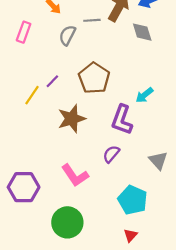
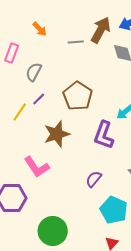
gray semicircle: (67, 35) -> (34, 72), moved
purple semicircle: (111, 154) -> (94, 179), moved
pink L-shape: (75, 175) -> (37, 167), moved

